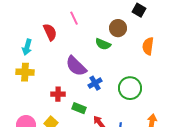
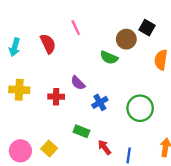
black square: (139, 10) -> (147, 28), moved
cyan arrow: (27, 47) -> (15, 47), moved
purple semicircle: (76, 66) -> (78, 83), size x0.6
red cross: (58, 94) -> (56, 97), moved

